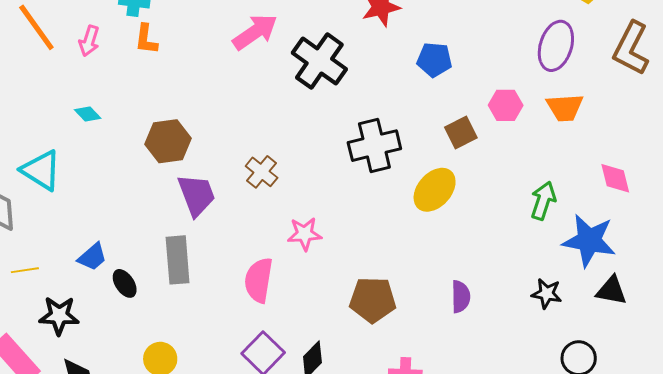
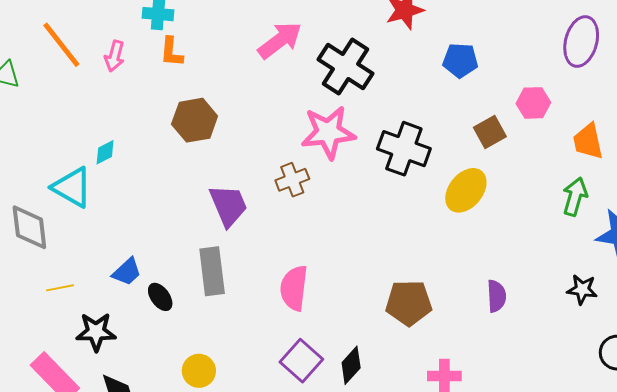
orange trapezoid: (565, 108) -> (588, 141), moved, turned 84
cyan diamond: (88, 114) -> (105, 152), moved, turned -72
brown hexagon: (168, 141) -> (195, 120), moved
black cross: (374, 146) -> (404, 149), turned 36
brown cross: (262, 172) -> (292, 180), turned 32
pink star: (305, 234) -> (328, 132), moved, size x1.6

